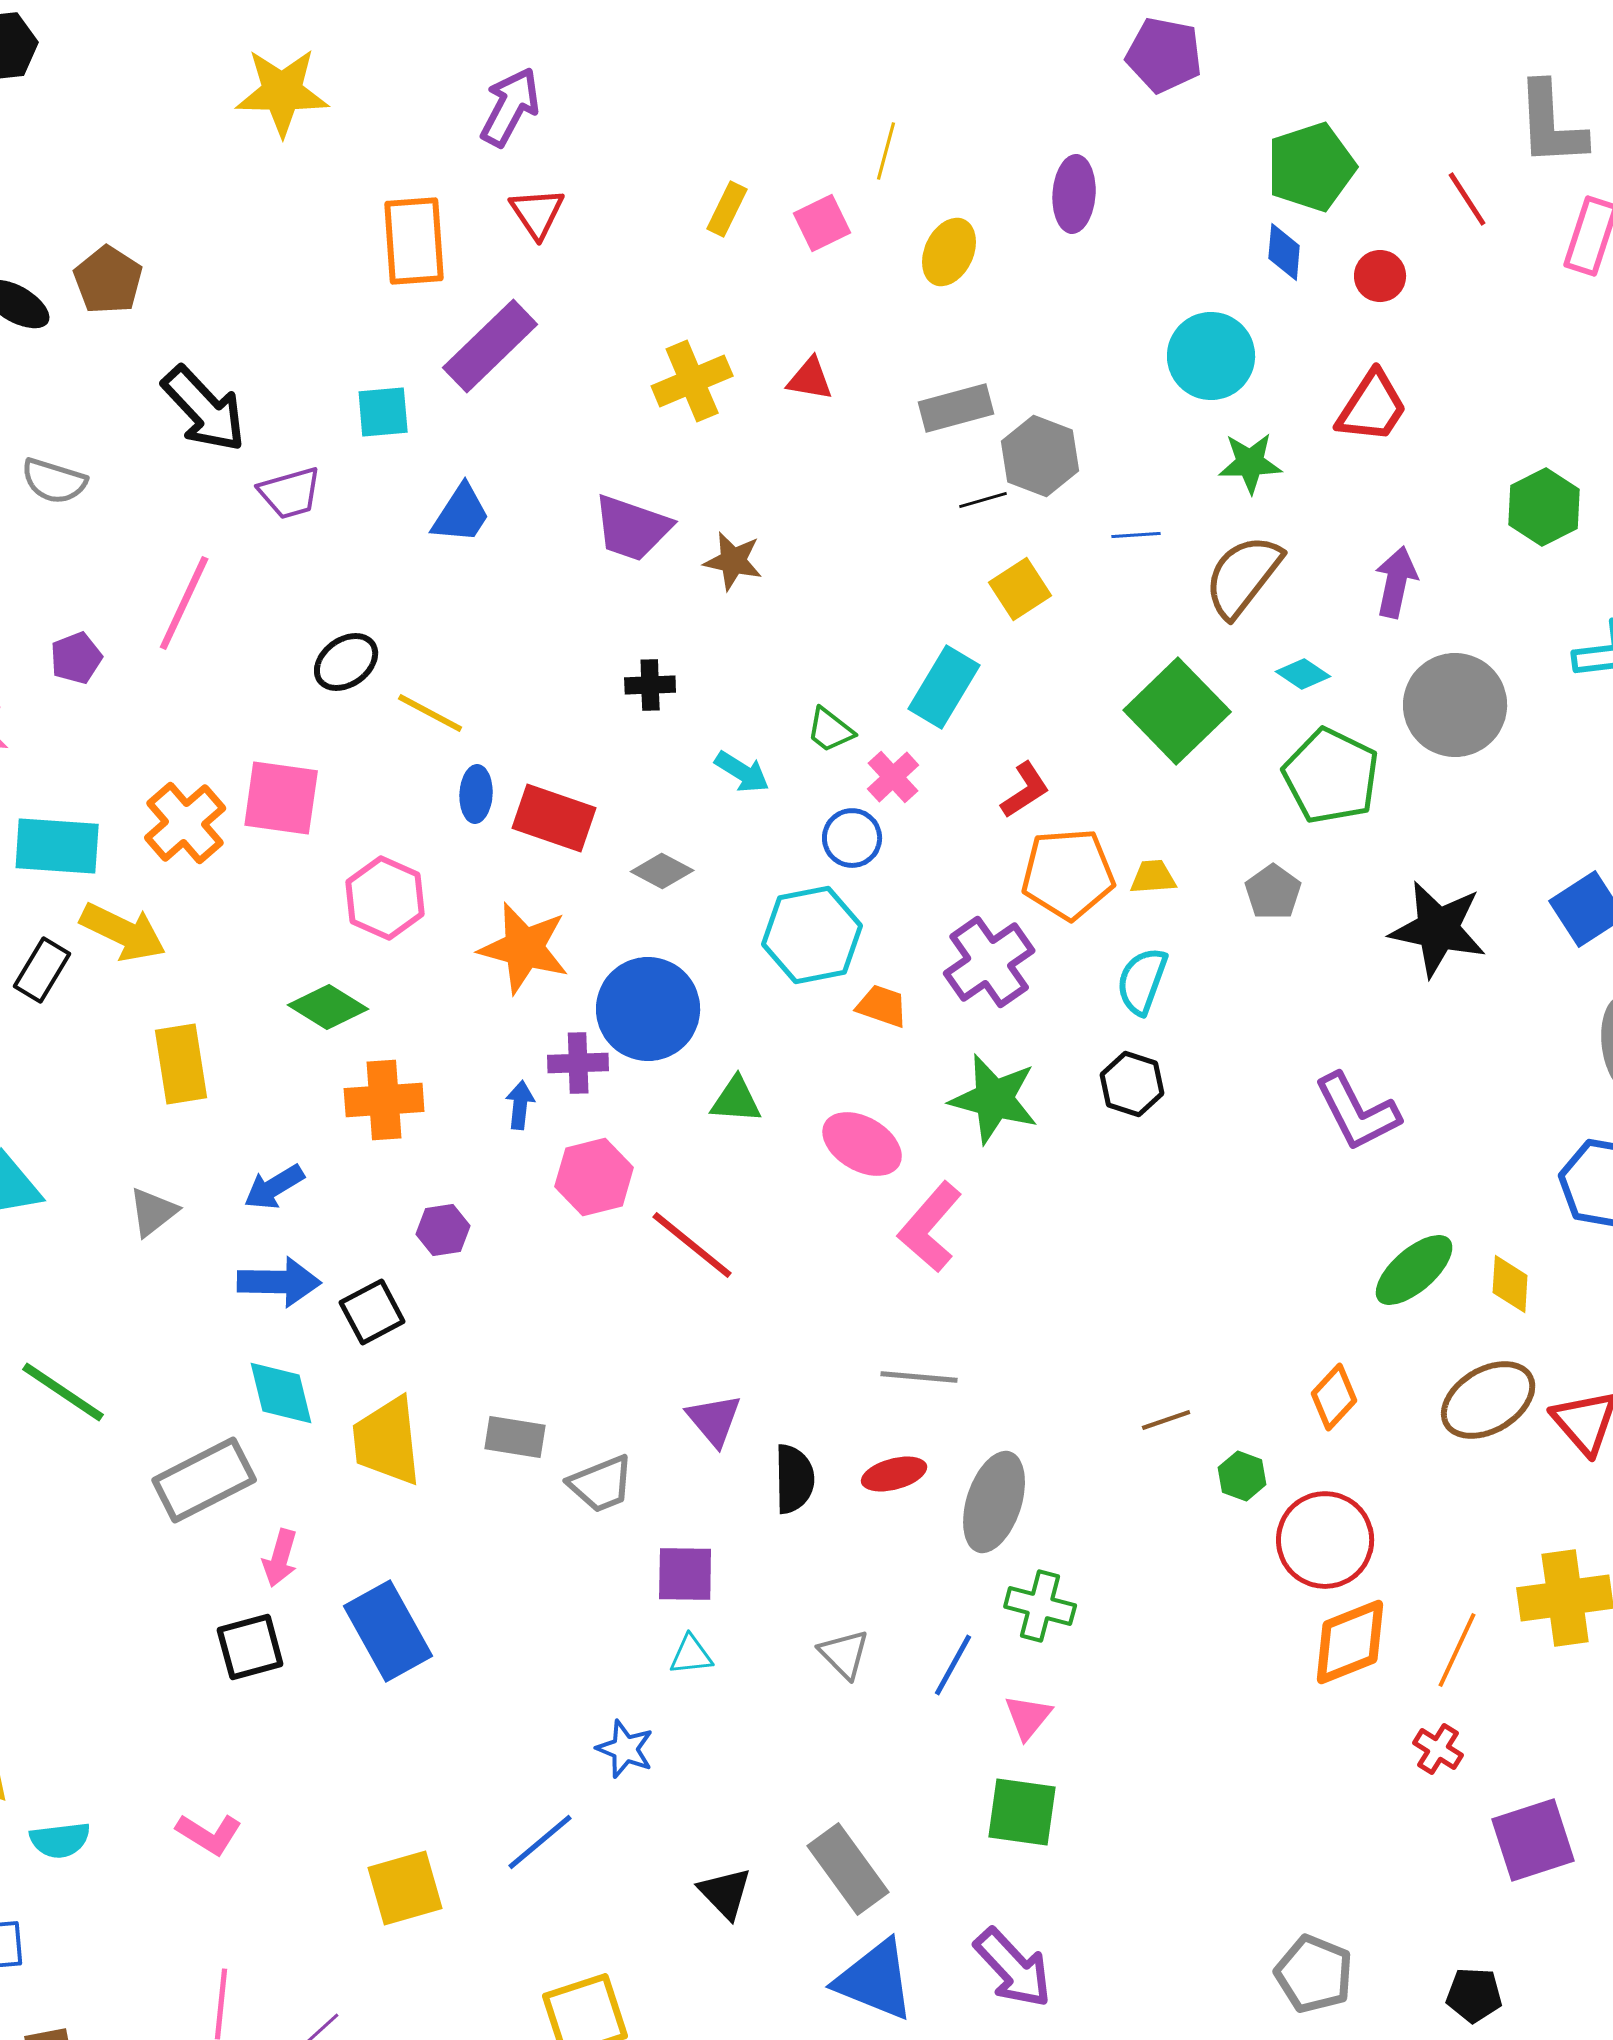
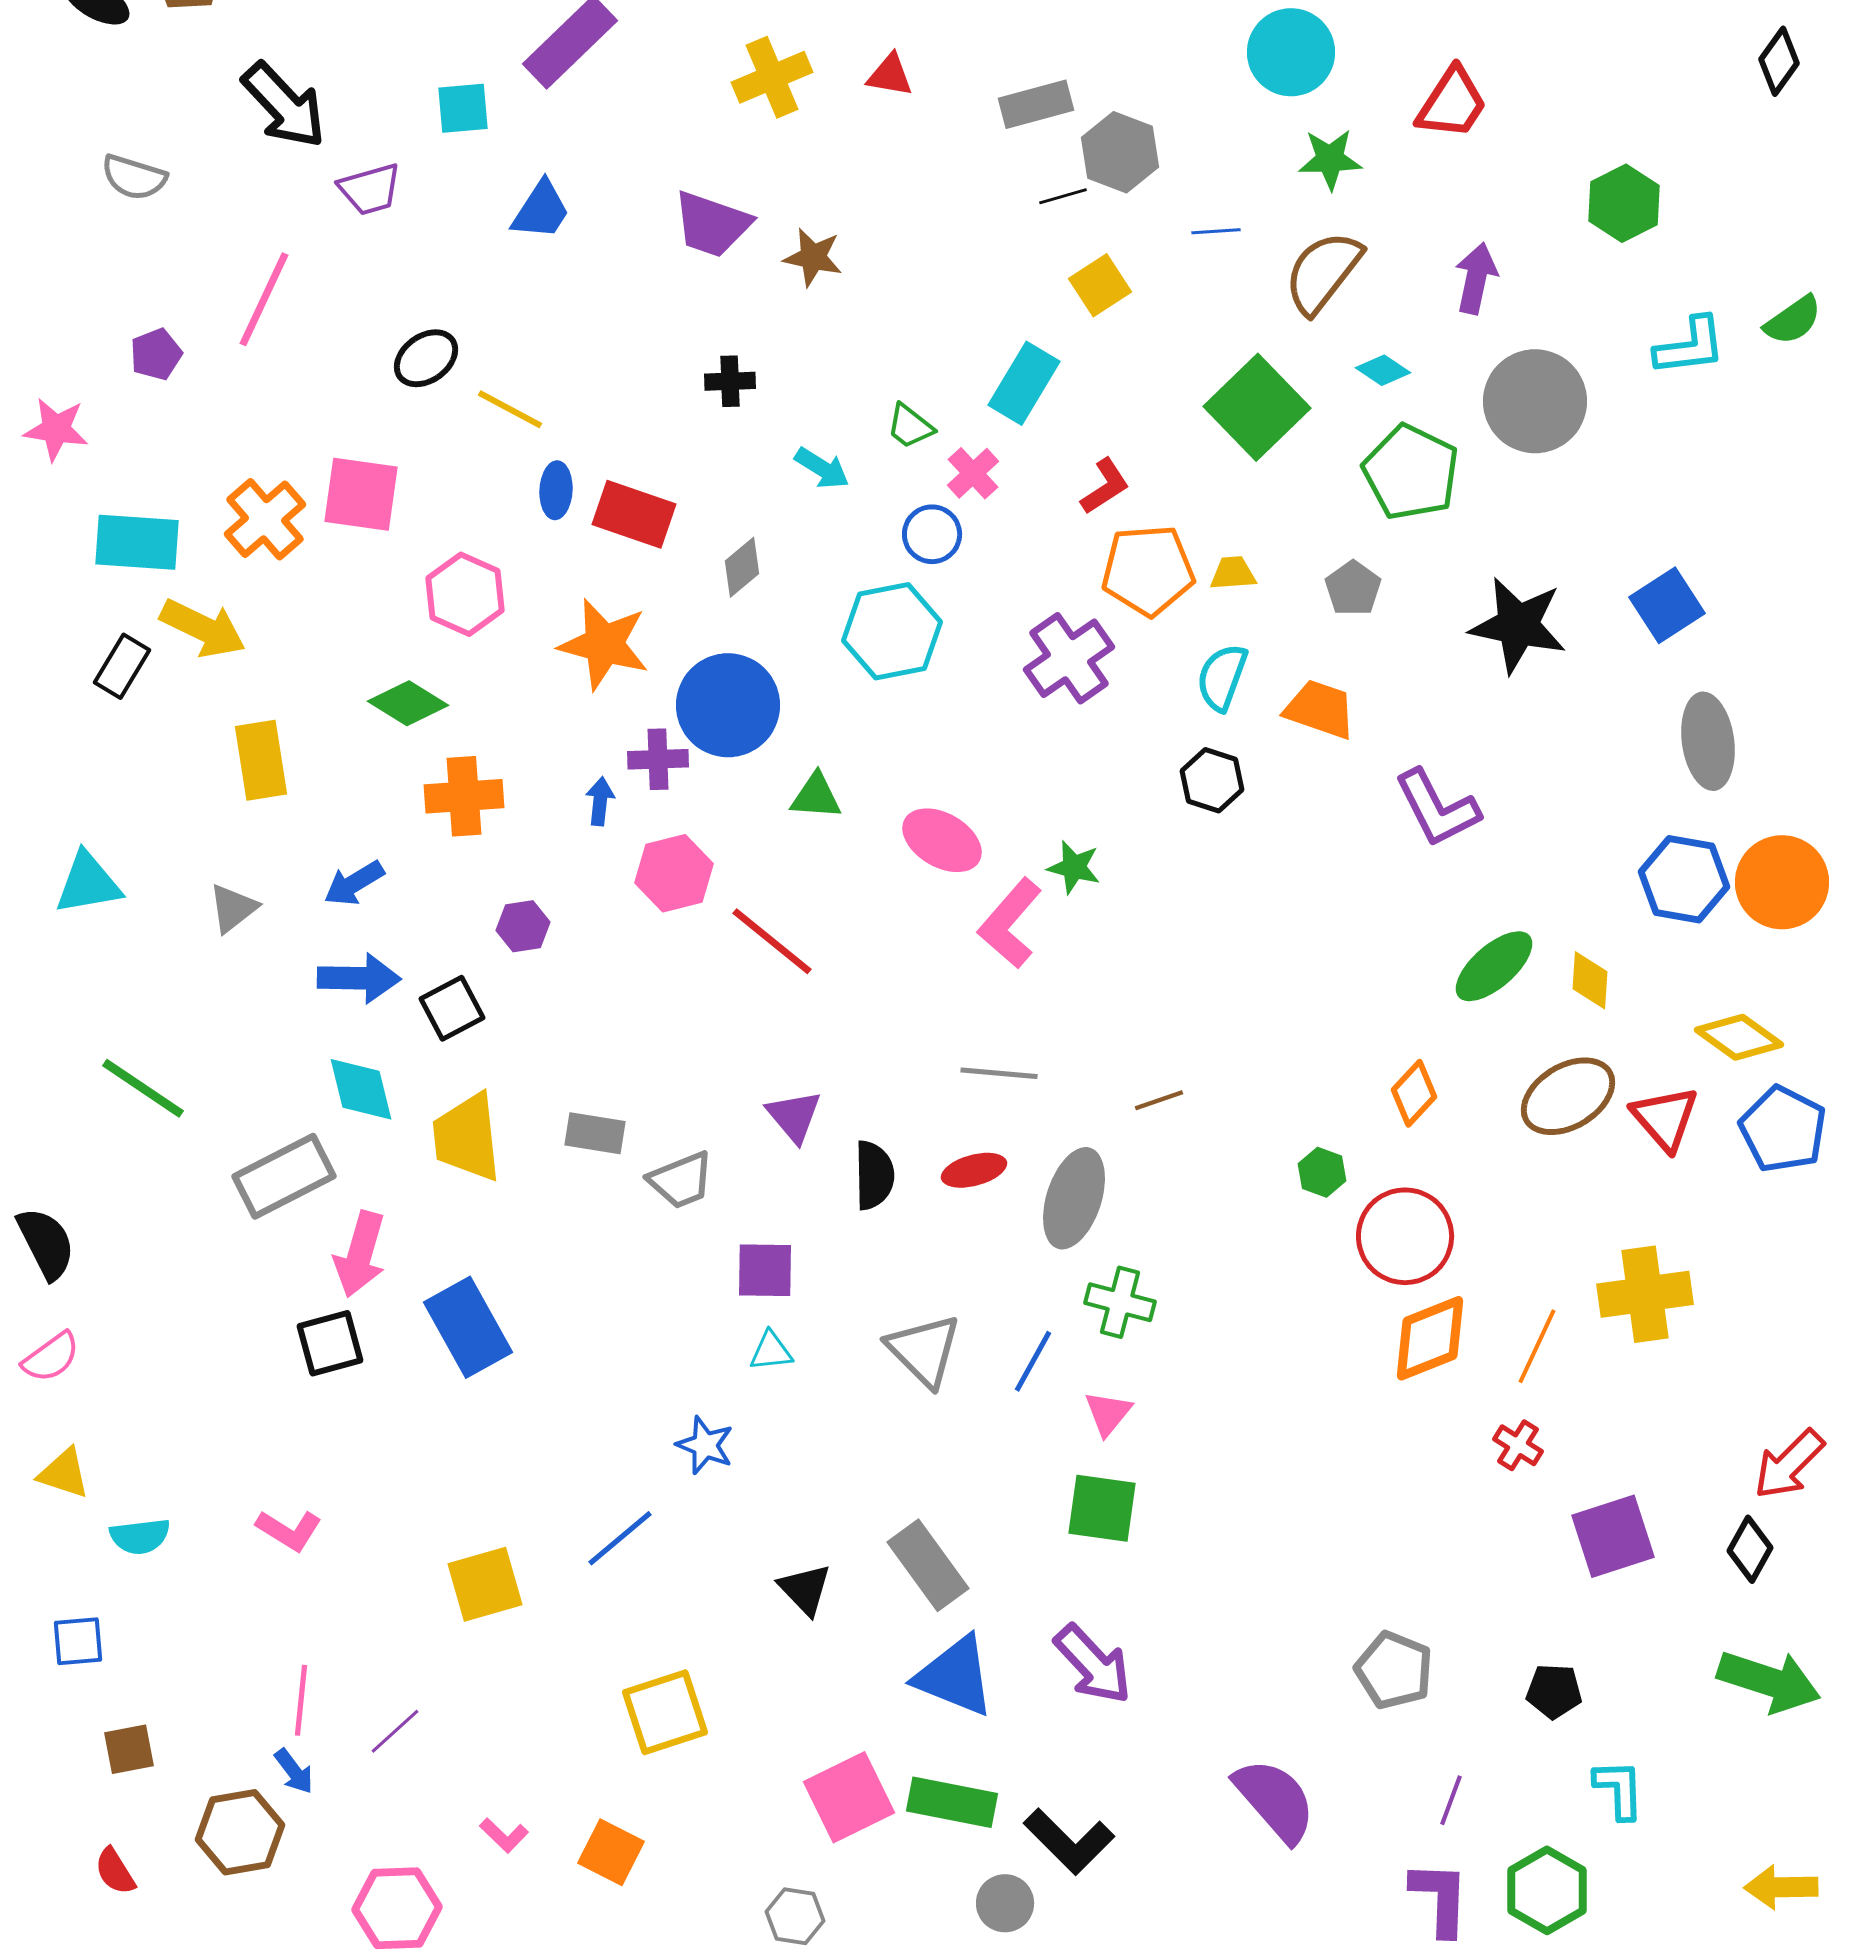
gray diamond: (662, 871) -> (742, 567), turned -68
orange trapezoid: (882, 1006) -> (1320, 709), moved, size x1.4
green star: (994, 1099) -> (1074, 867), moved, size x0.6
brown line: (1166, 1420) -> (1159, 1100), moved
pink arrow: (280, 1558) -> (360, 1254), size x1.5
gray triangle: (844, 1654) -> (924, 1350), size x1.5

